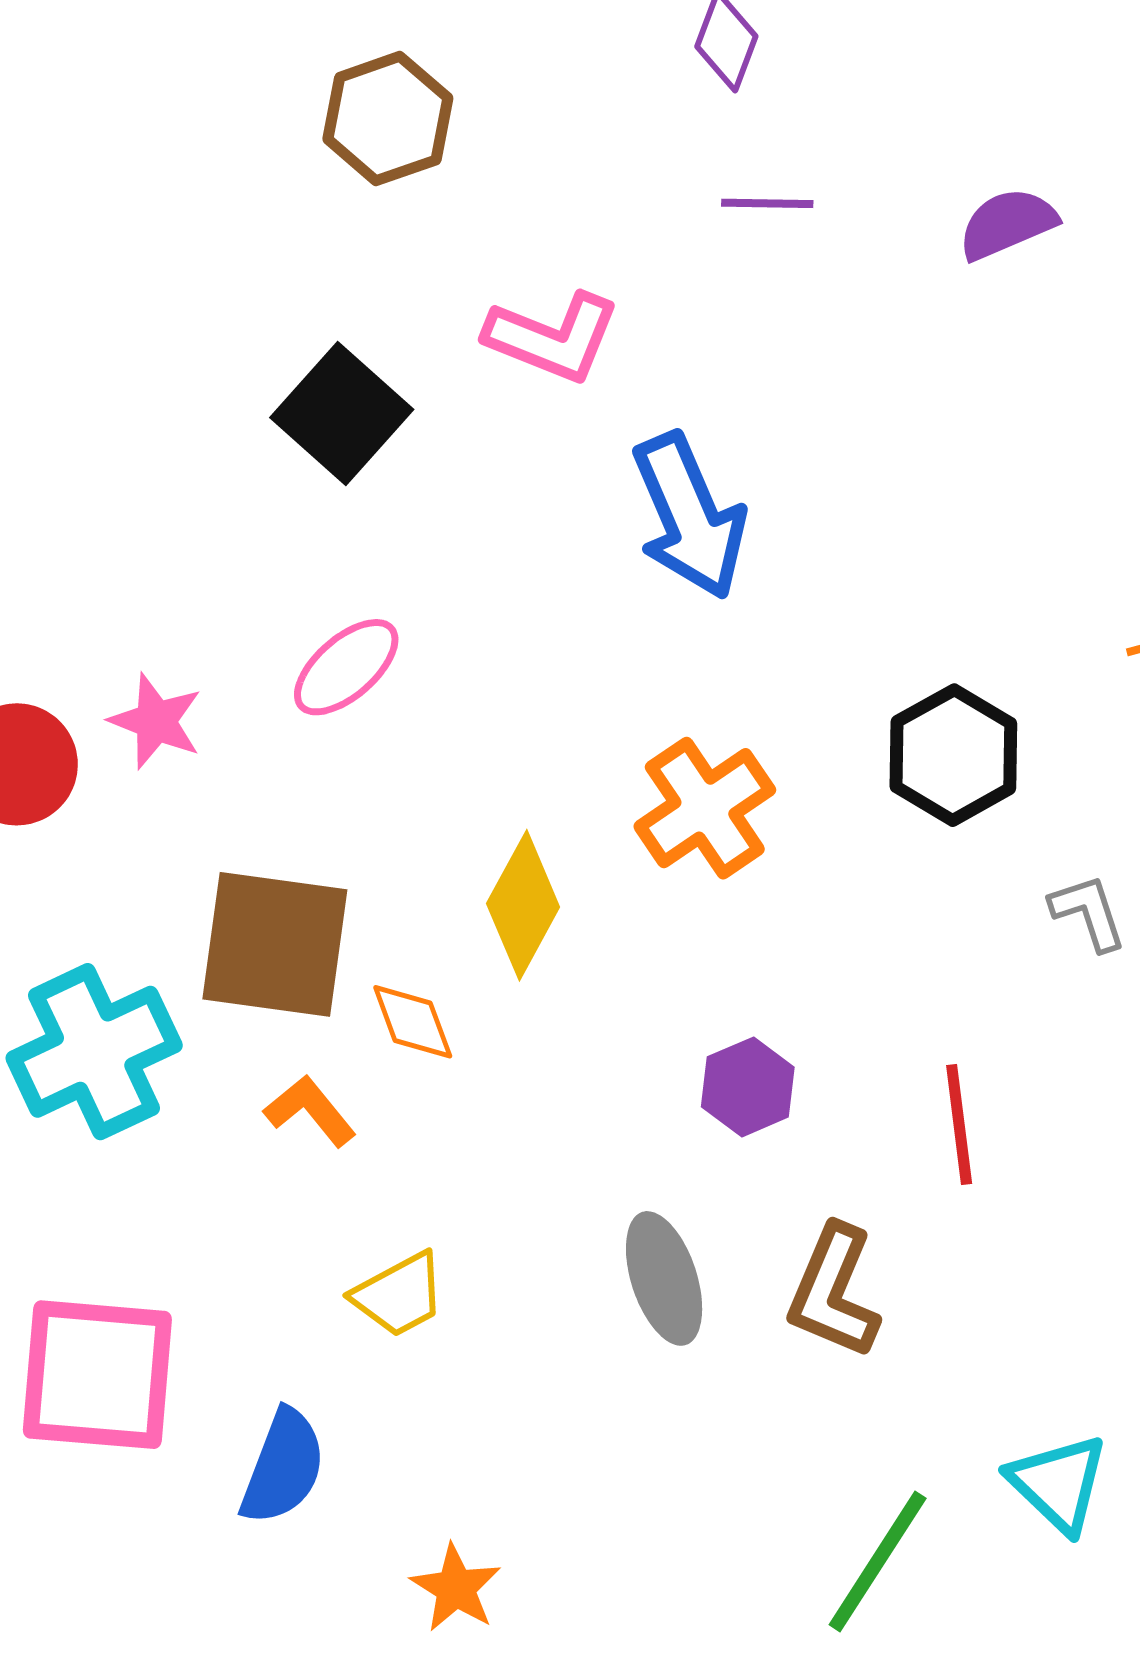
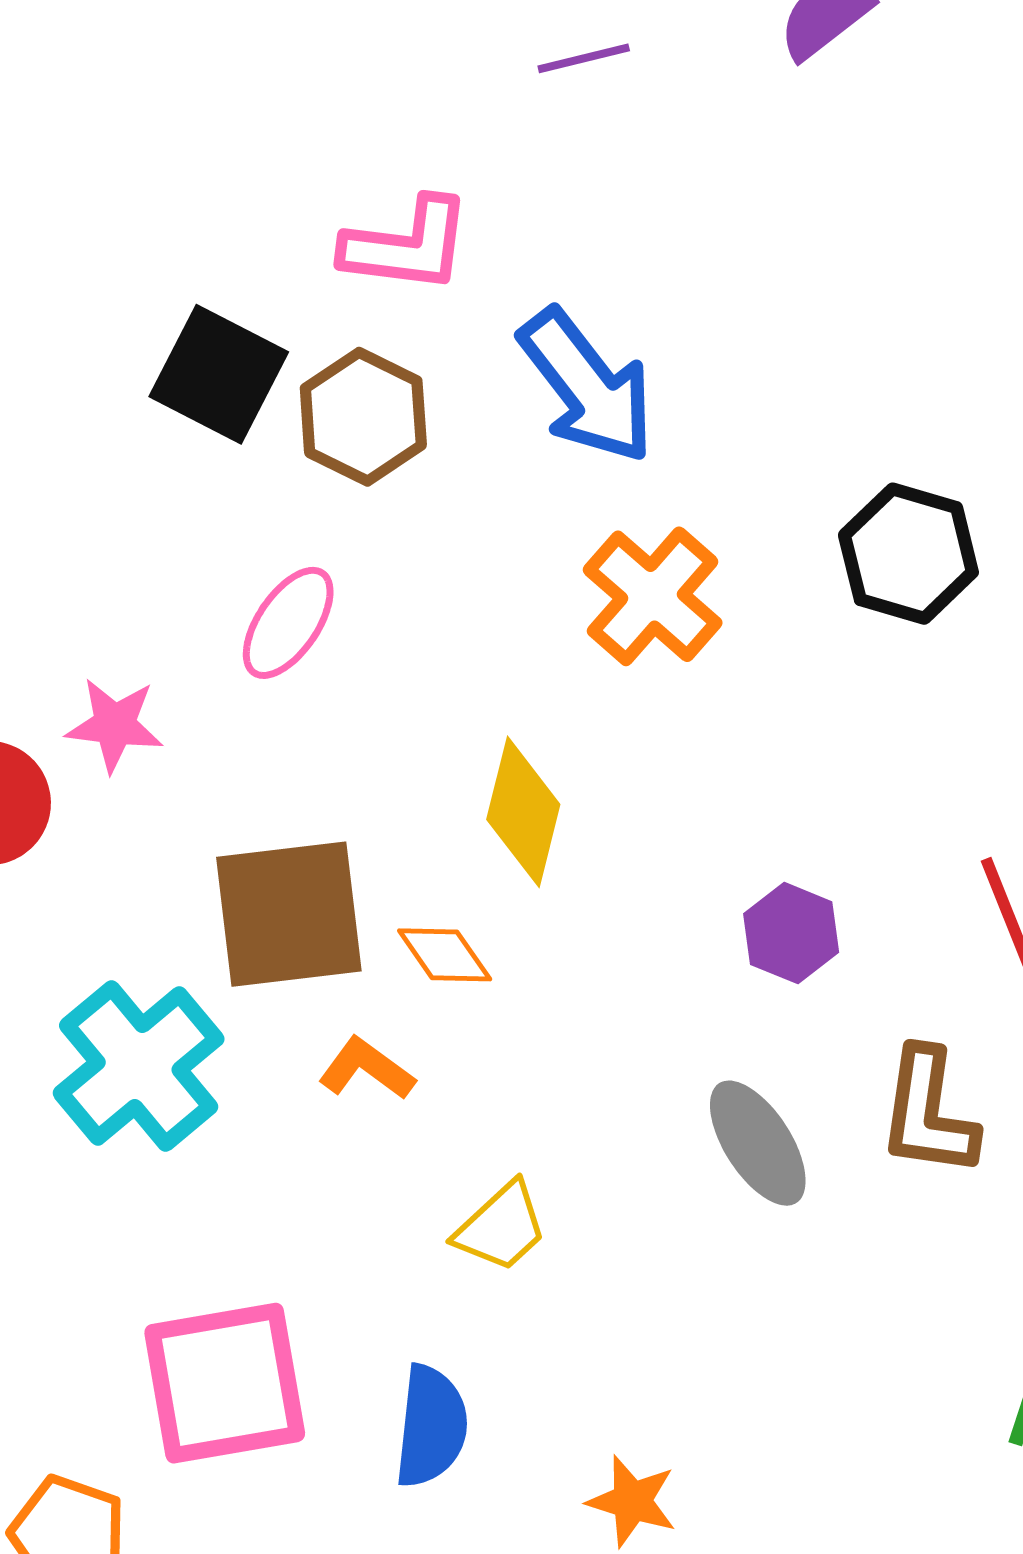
brown hexagon: (388, 119) -> (363, 417), moved
orange cross: (705, 808) -> (653, 596), moved

